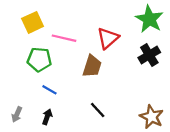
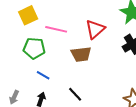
brown trapezoid: (92, 66) -> (81, 54), turned 65
black line: (98, 110) -> (75, 94), moved

